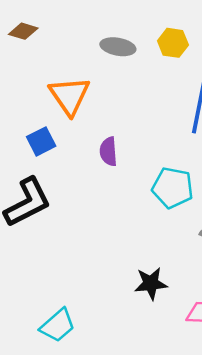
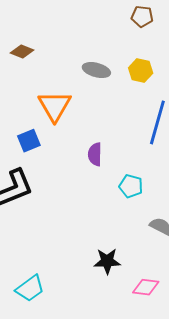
purple semicircle: (108, 151) -> (95, 154), moved
cyan pentagon: (173, 188) -> (131, 186), size x0.7

